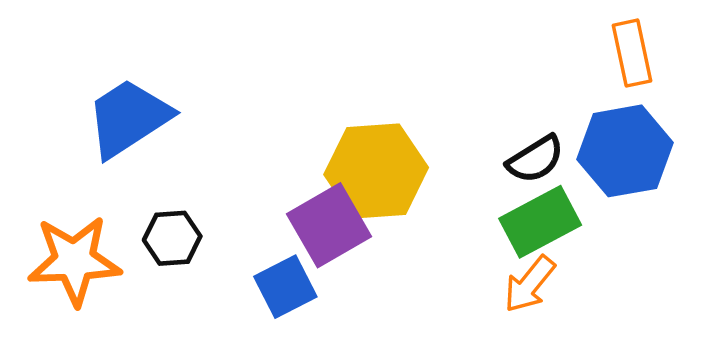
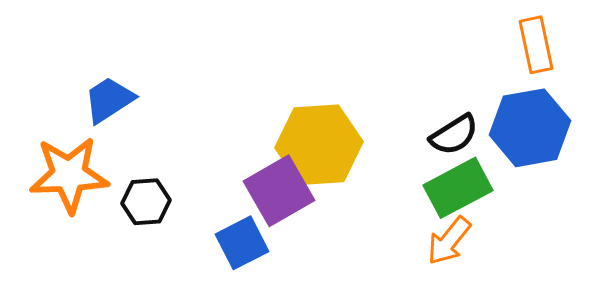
blue trapezoid: (129, 118) -> (109, 100), size x0.7
orange star: (74, 261) -> (69, 175), moved

